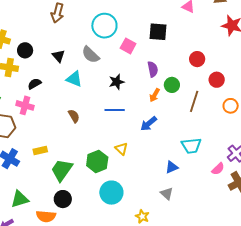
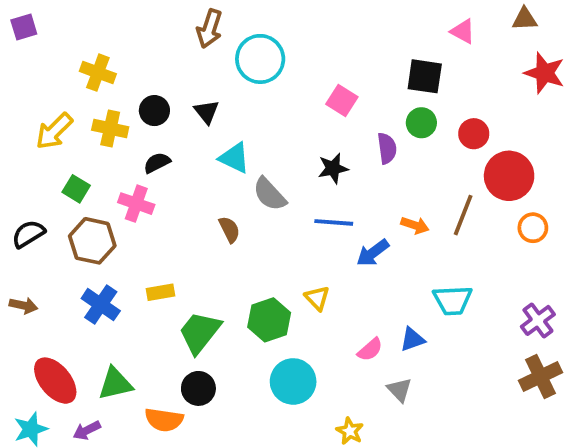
cyan circle: (104, 26) -> (260, 59), moved
black square: (158, 32) -> (425, 76), moved
black circle: (25, 50) -> (154, 111), moved
gray semicircle: (91, 55) -> (270, 194), moved
red circle: (217, 80) -> (509, 176), size x1.6
black star: (117, 82) -> (333, 168), moved
green circle: (172, 85) -> (421, 123), moved
orange arrow: (155, 95) -> (415, 225), moved, turned -104
blue line: (115, 110) -> (334, 222), moved
pink semicircle: (218, 169) -> (370, 350), moved

